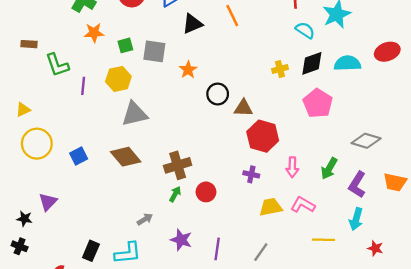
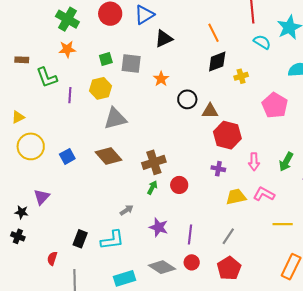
orange line: (232, 15) -> (213, 33), moved
orange star: (94, 33) -> (67, 49), moved
black diamond: (312, 63) -> (217, 62), moved

